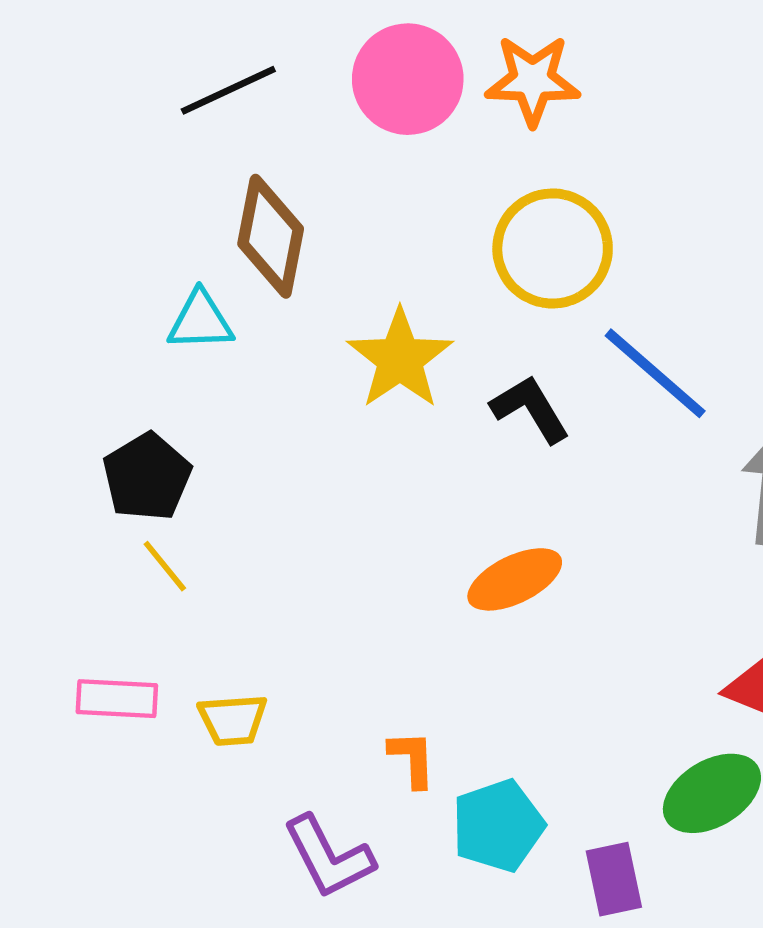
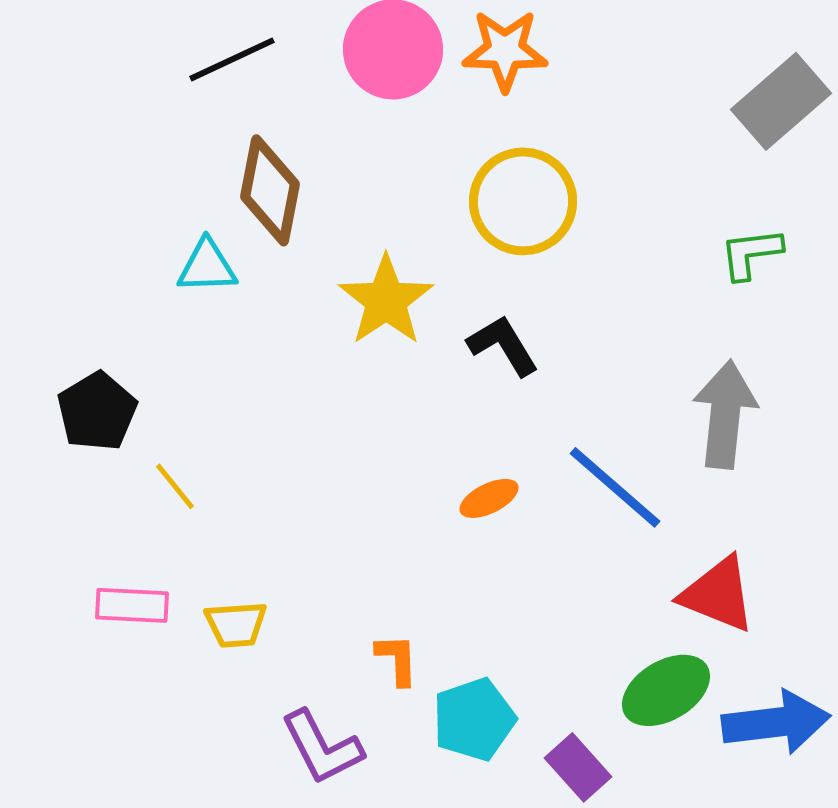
blue line: (655, 373) -> (615, 487), moved
black pentagon: (147, 477) -> (97, 411), moved
orange ellipse: (515, 579) -> (489, 498), size x0.7
purple rectangle: (614, 879) -> (578, 767), turned -30

